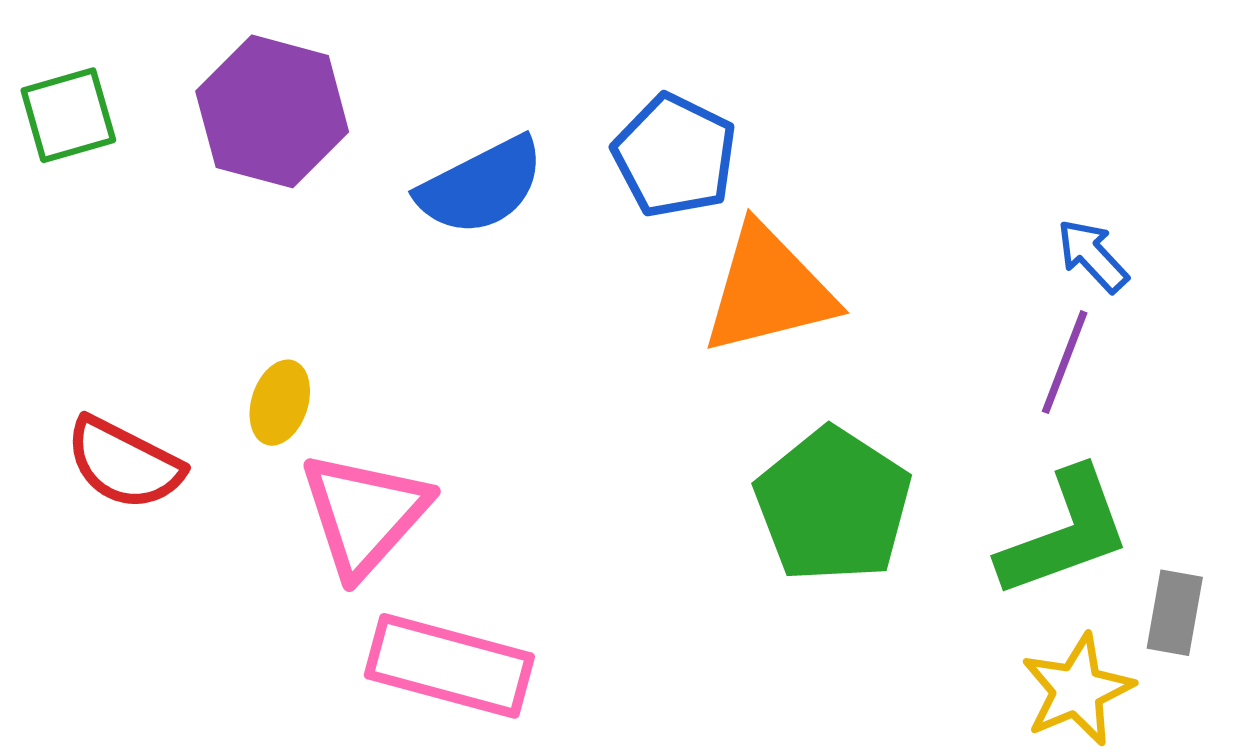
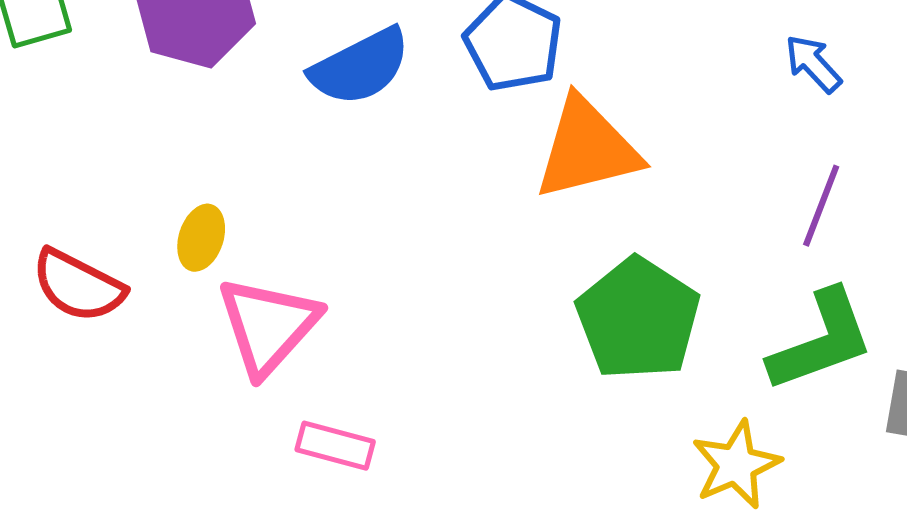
blue arrow: (1092, 256) -> (813, 64), moved
pink rectangle: (449, 666) -> (335, 446), size x0.6
yellow star: (1077, 690) -> (736, 465), moved

